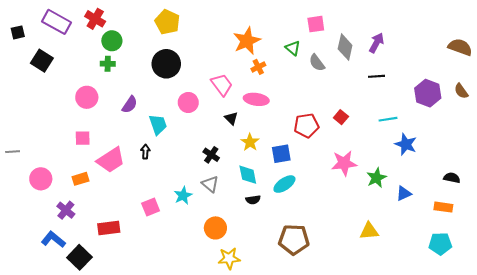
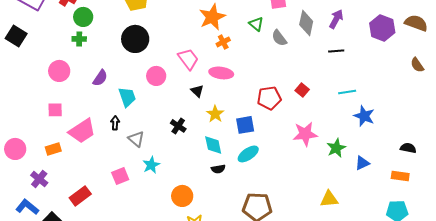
purple hexagon: (428, 93) -> (382, 28), moved
gray triangle: (210, 184) -> (136, 139), moved
red rectangle: (109, 228) -> (80, 196), turned -30

